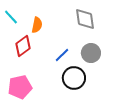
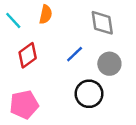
orange semicircle: (37, 25) -> (46, 14), moved
blue line: (62, 55) -> (75, 54), moved

